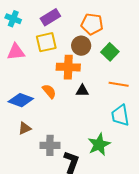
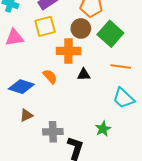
green square: (110, 52) -> (110, 34), size x1.4
cyan trapezoid: (120, 115) -> (124, 98), turned -35
green star: (99, 144) -> (103, 129), size x0.7

